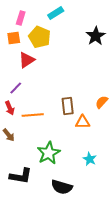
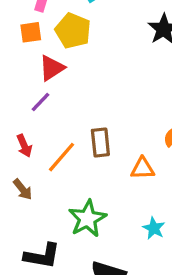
purple line: (16, 88) -> (40, 102), moved
brown rectangle: (68, 106) -> (100, 142), moved
orange line: (33, 115) -> (62, 157), turned -45

